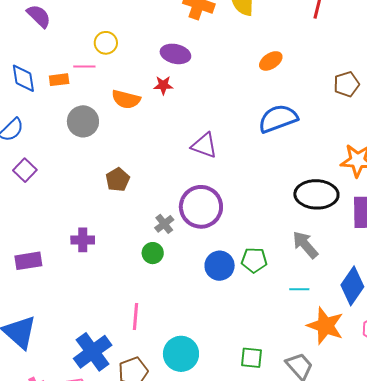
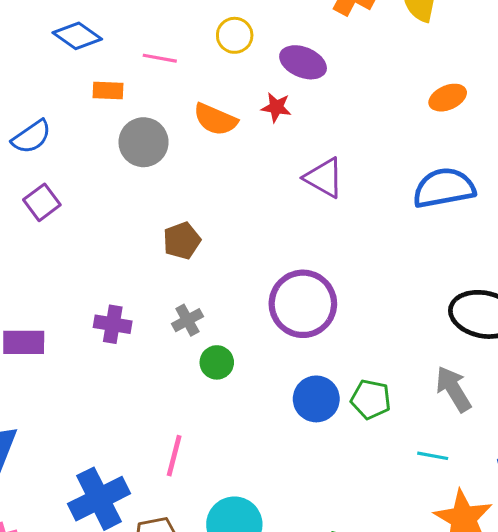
yellow circle: (106, 43) -> (235, 35), moved
blue diamond: (23, 78) -> (77, 36), moved, turned -56
orange rectangle: (59, 80) -> (108, 91), moved
purple triangle: (204, 146) -> (324, 178), moved
gray cross: (164, 224) -> (187, 320), moved

